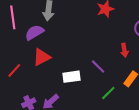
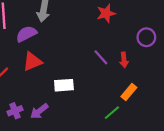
purple line: (98, 66) -> (101, 57), moved
green line: (108, 93) -> (112, 113), moved

